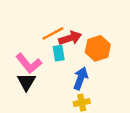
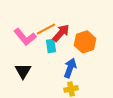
red arrow: (70, 38) -> (61, 33), turned -30
pink L-shape: (29, 63) -> (25, 37), moved

